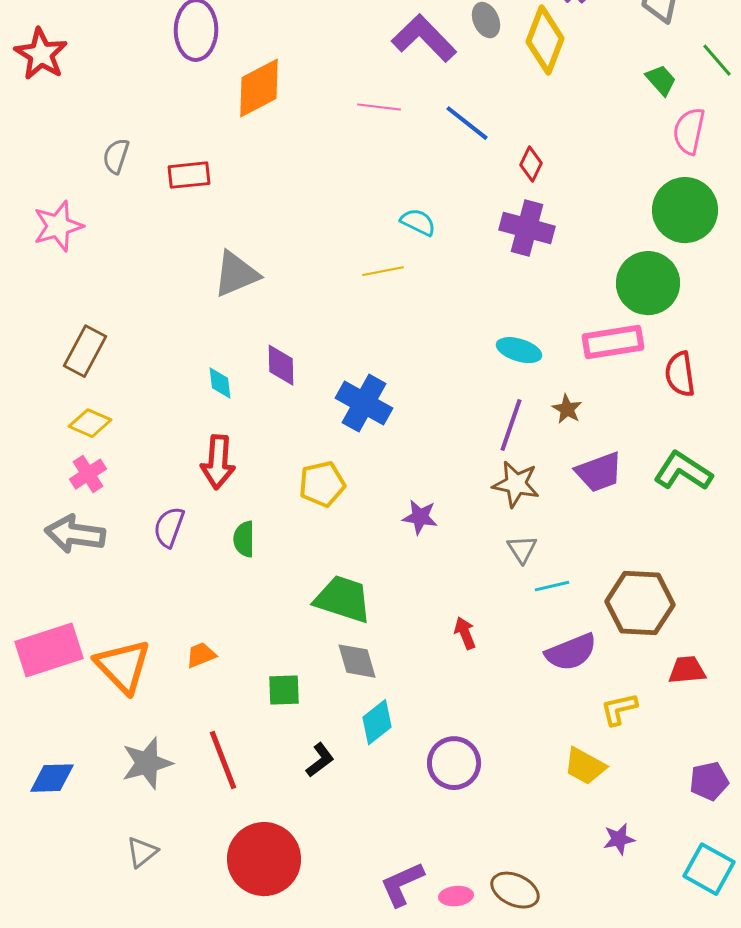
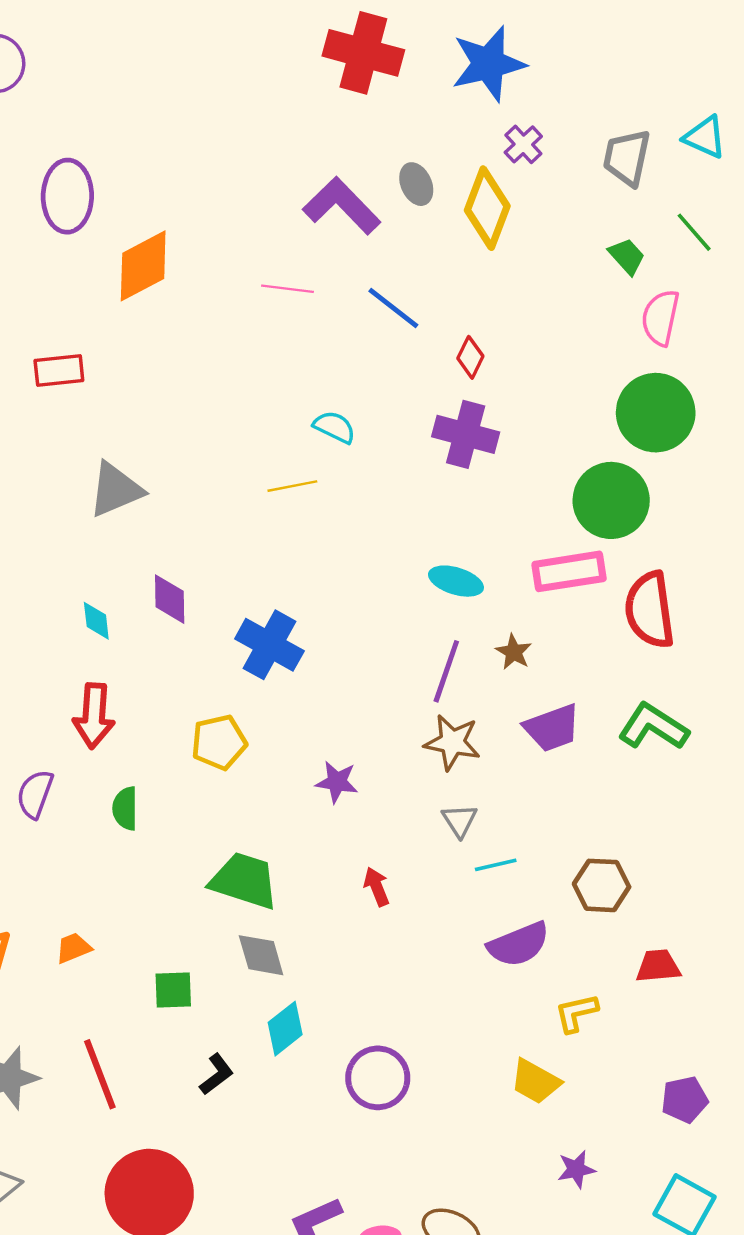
red semicircle: (680, 374) -> (650, 610), size x1.4
brown hexagon: (640, 603) -> (602, 885), size x0.7
red arrow: (465, 633) -> (377, 887), moved

